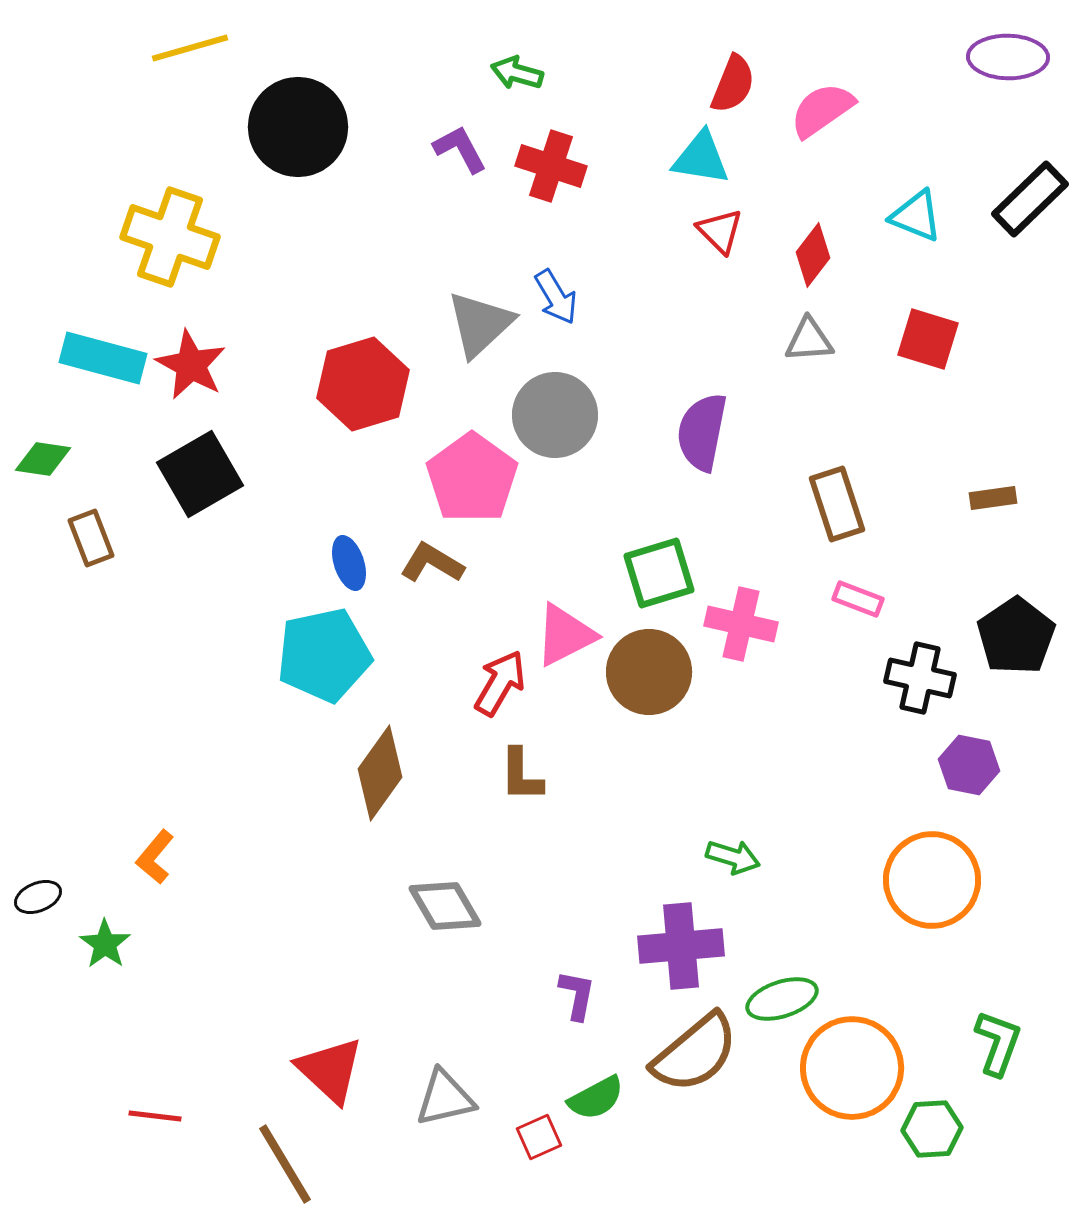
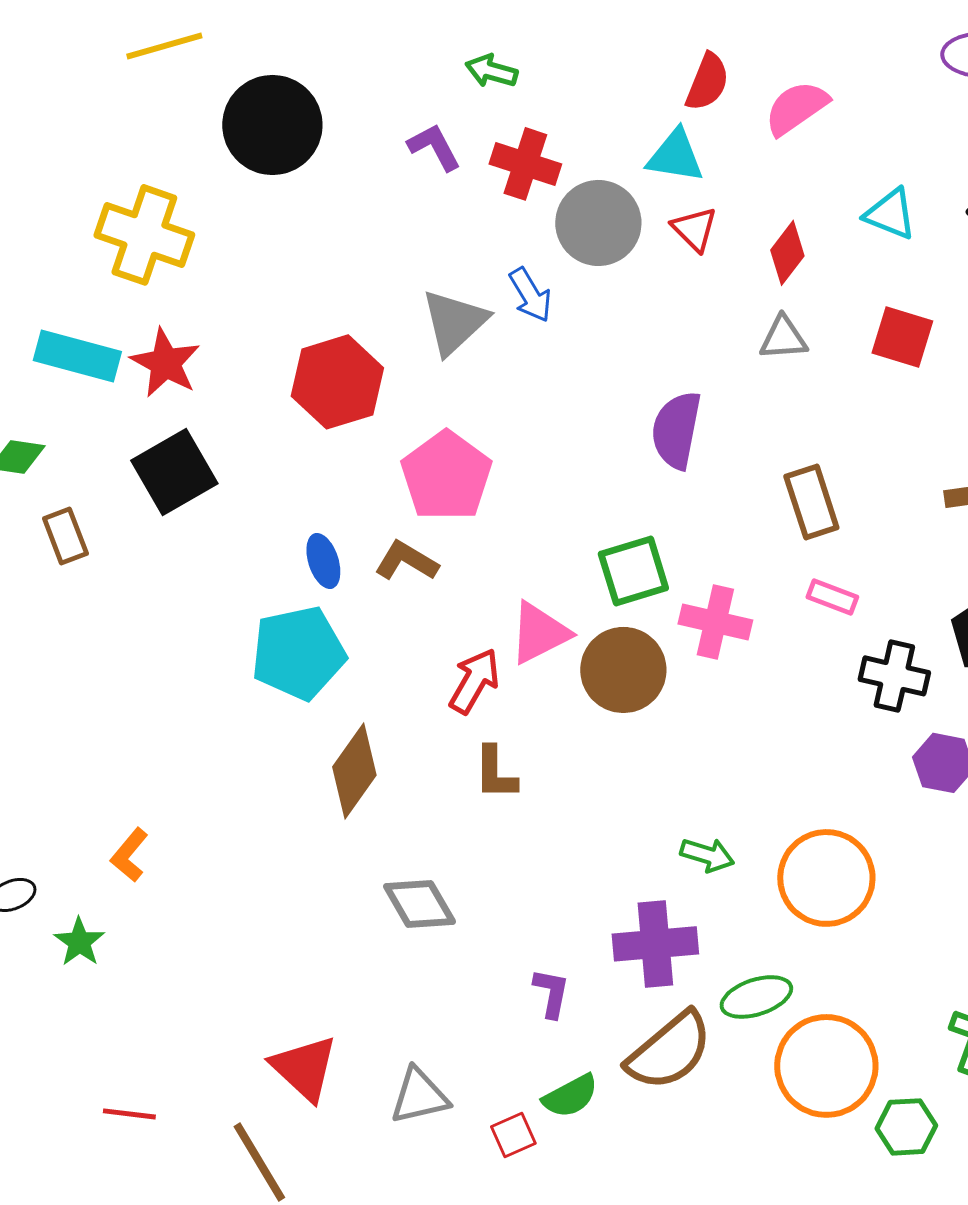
gray circle: (555, 415) -> (598, 223), moved
orange circle: (932, 880) -> (826, 878), moved

